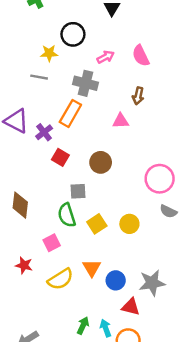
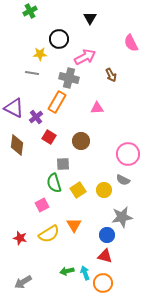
pink semicircle: (141, 56) -> (131, 43), moved
pink arrow: (106, 57) -> (85, 57), size x1.5
brown arrow: (138, 96) -> (111, 75), moved, turned -40
brown diamond: (20, 205) -> (17, 145), moved
gray semicircle: (168, 211) -> (123, 180), moved
red star: (24, 265) -> (20, 238), moved
blue circle: (116, 280) -> (107, 235), moved
gray star: (152, 283) -> (122, 217), moved
green arrow: (83, 326) -> (67, 271), turned -128

